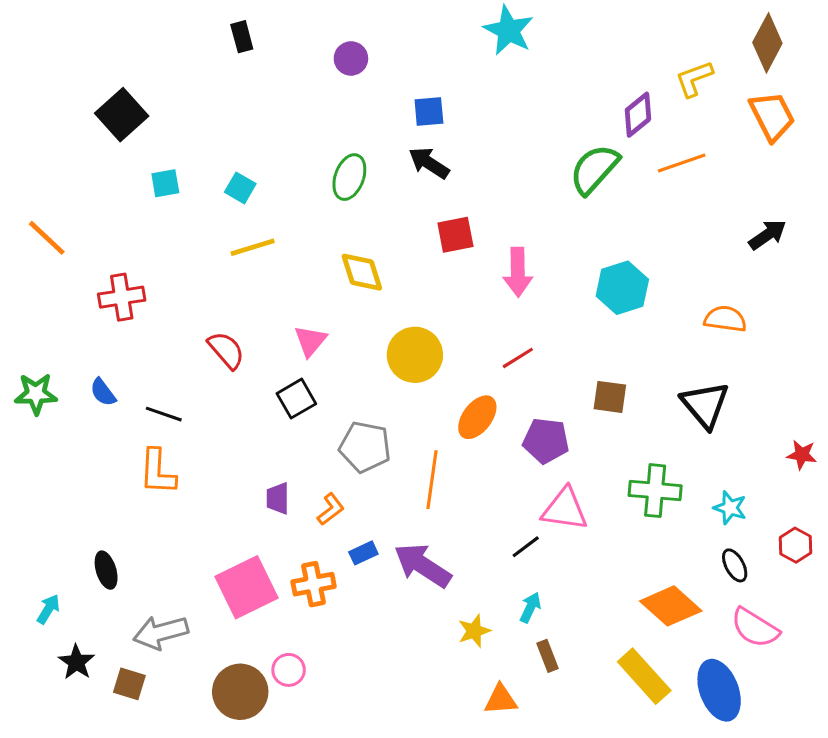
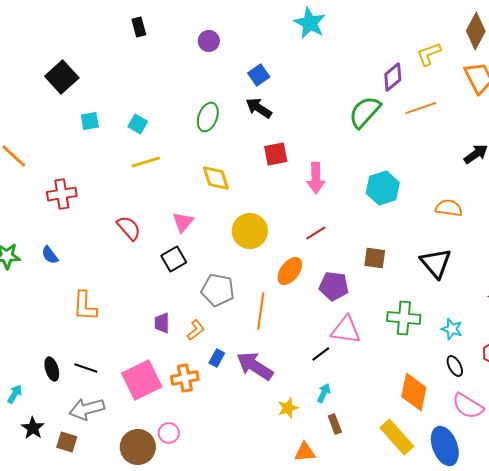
blue square: (429, 112) -> (259, 75), turned -30
black line: (164, 414) -> (86, 368), moved
blue rectangle: (363, 553) -> (217, 358), turned -36
orange diamond: (671, 606) -> (414, 392), turned 60

